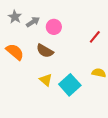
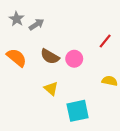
pink circle: (54, 27) -> (74, 59), moved
cyan square: (70, 85) -> (78, 111), moved, turned 30

